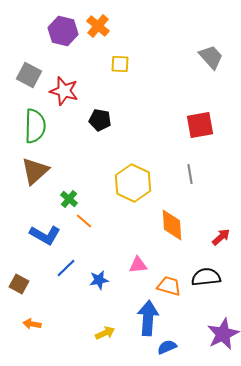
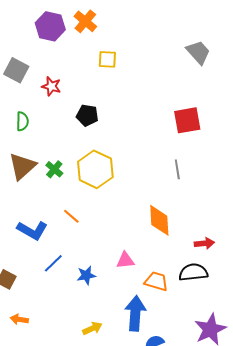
red star: (64, 91) -> (51, 86), size x0.7
green semicircle: (35, 126) -> (22, 121), size x0.6
yellow hexagon: (133, 183) -> (95, 169), moved
green cross: (69, 199) -> (54, 169), moved
red arrow: (221, 237) -> (204, 243), moved, turned 36

